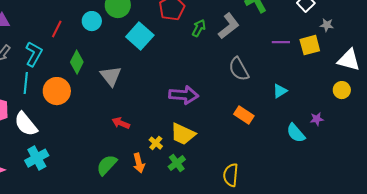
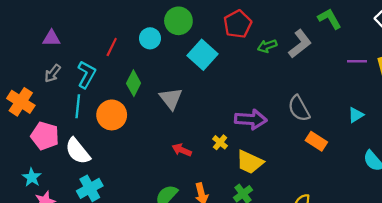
green arrow: (199, 28) -> (267, 46), turned -138
gray semicircle: (239, 69) -> (299, 108), moved
yellow cross: (156, 143) -> (220, 142), moved

